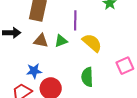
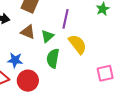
green triangle: (61, 41) -> (47, 36), turned -32
green semicircle: (87, 77) -> (53, 58), moved

